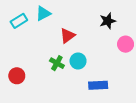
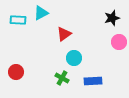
cyan rectangle: (19, 21) -> (18, 20), turned 35
black star: (108, 21) -> (112, 18), moved
green cross: (57, 63) -> (62, 78), moved

